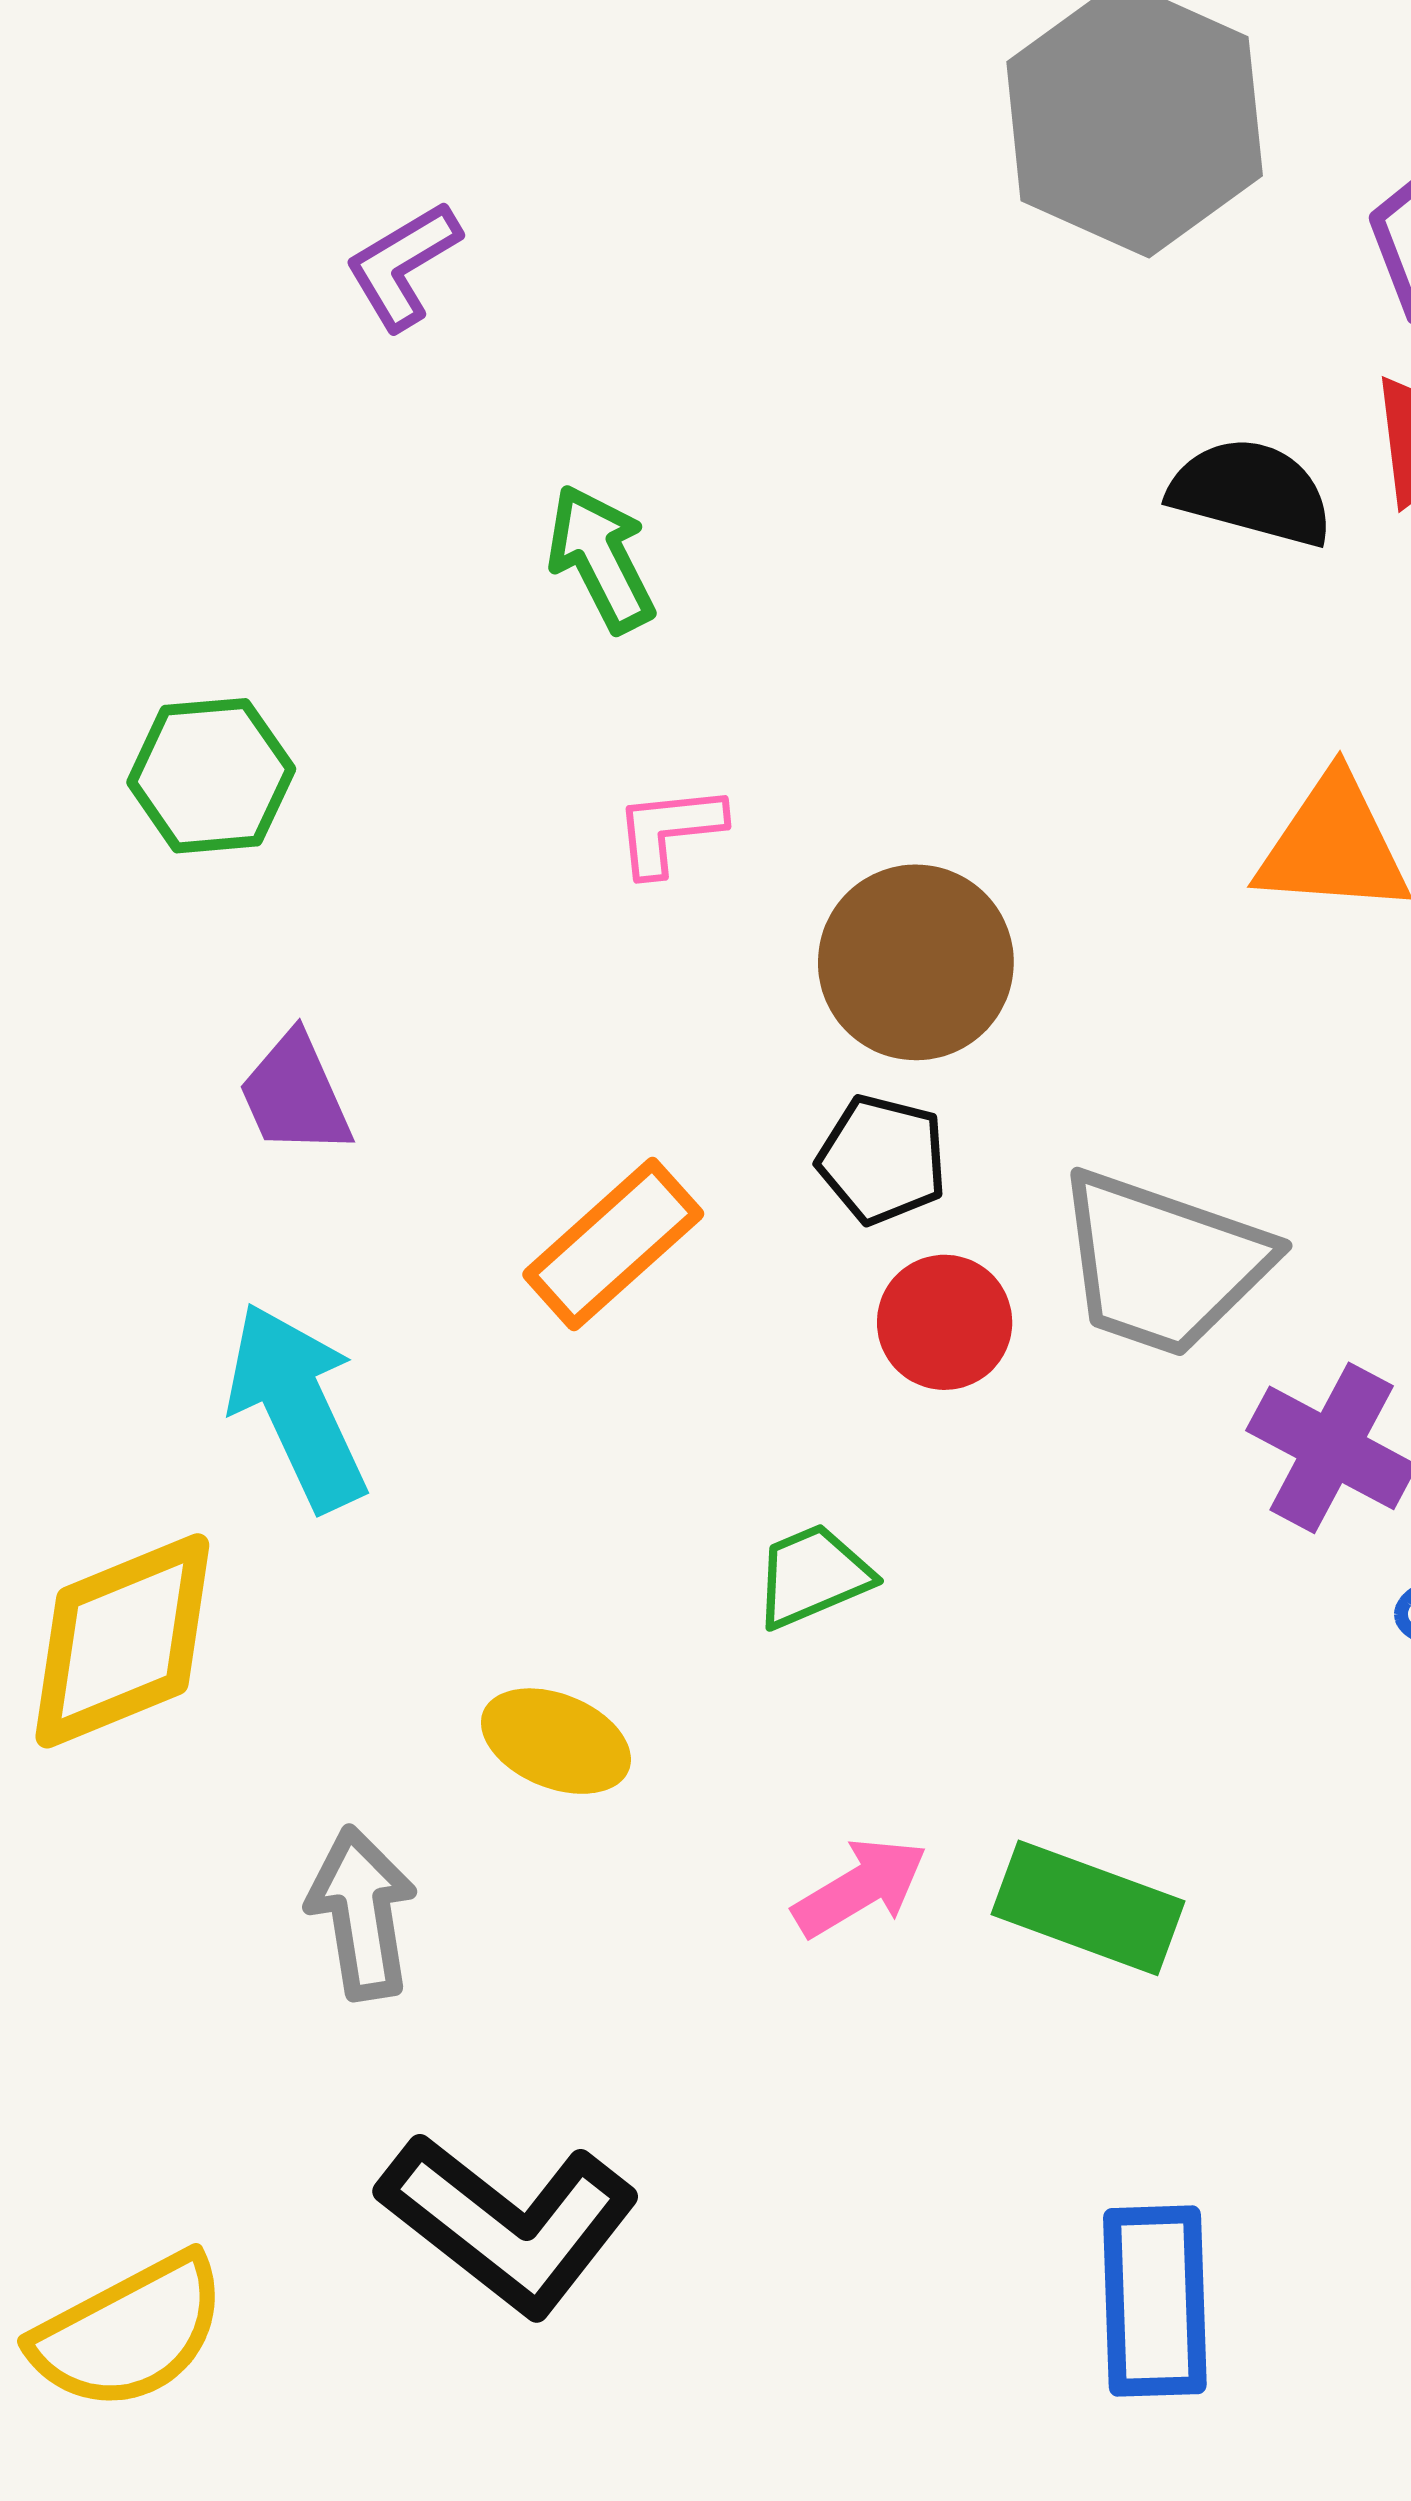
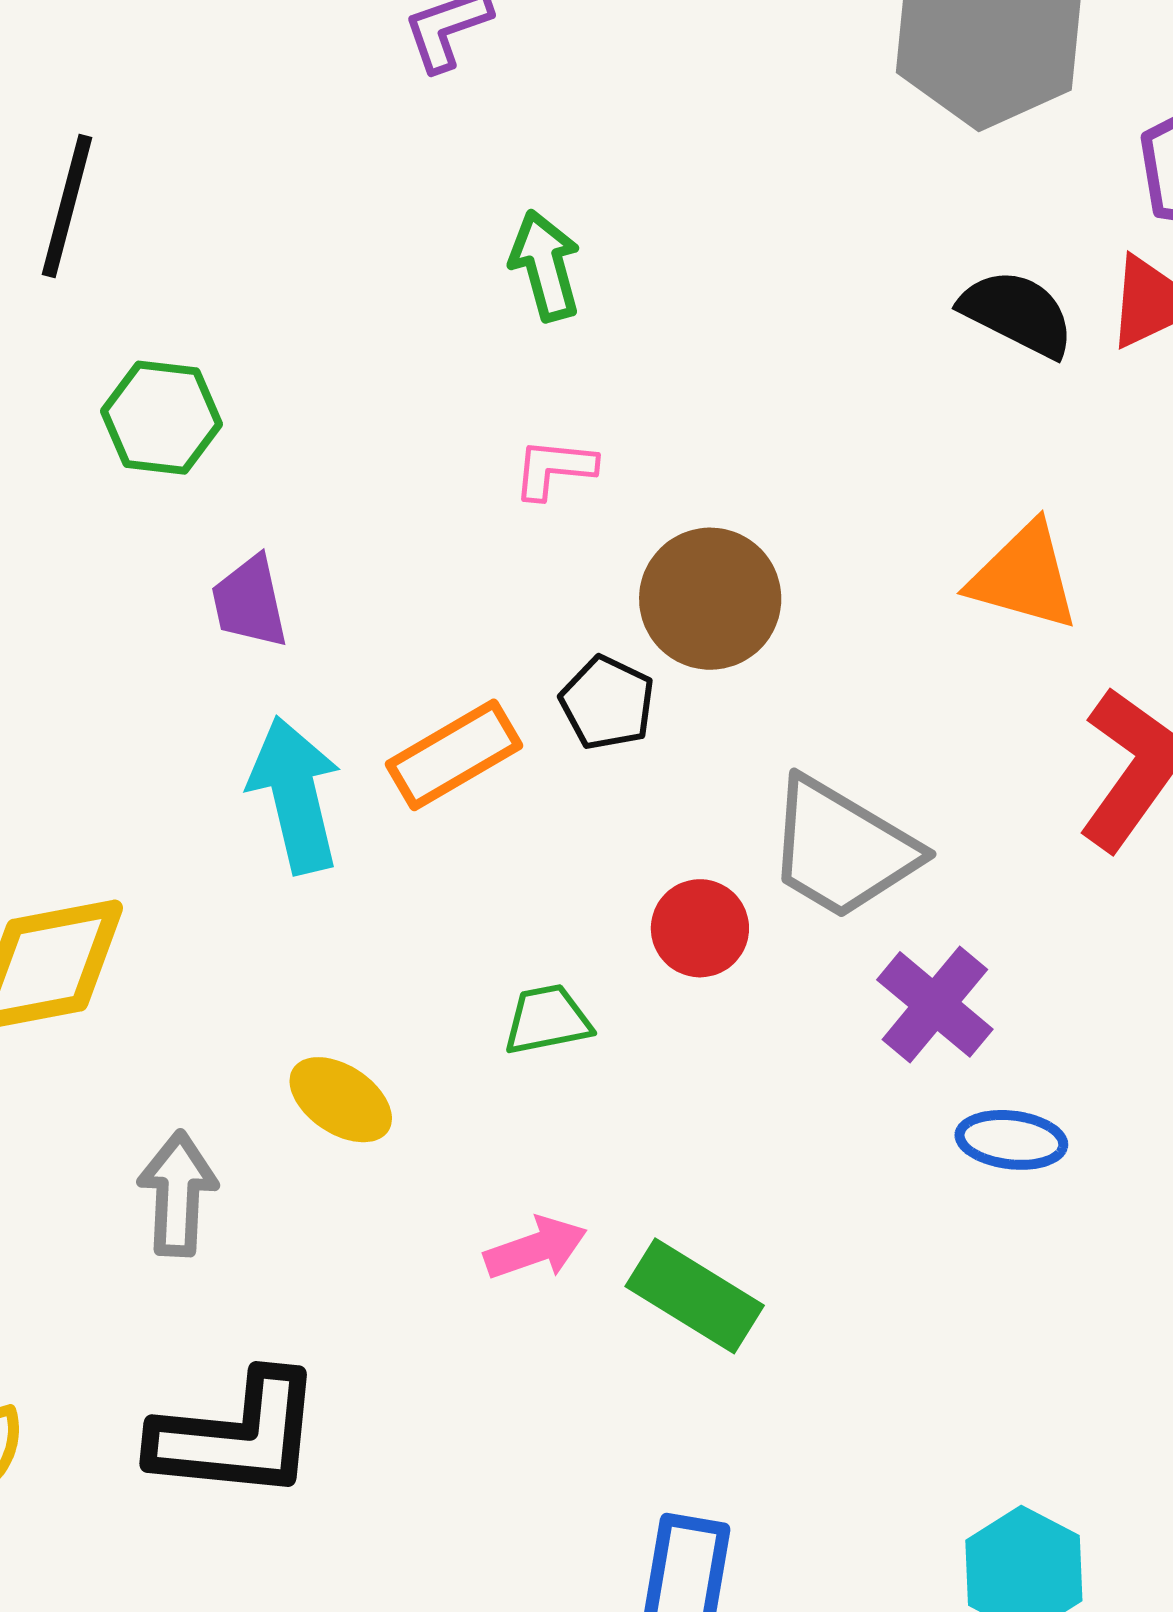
green hexagon: (211, 776) -> (162, 418), moved
black pentagon: (882, 1159) -> (607, 703), moved
red circle: (945, 1322) -> (700, 928), moved
cyan arrow: (297, 1407) -> (295, 795), moved
black L-shape: (509, 2224) -> (237, 1436), turned -44

